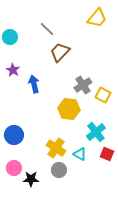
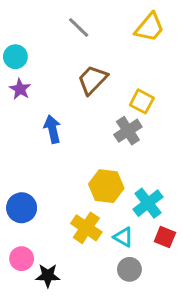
gray line: (47, 29) -> (79, 27), moved
purple star: (13, 70) -> (20, 89), moved
yellow square: (103, 95) -> (142, 101), moved
yellow hexagon: (69, 109) -> (106, 186), moved
gray circle: (59, 170) -> (129, 269), moved

